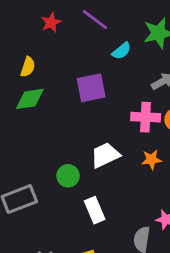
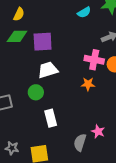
purple square: (91, 88) -> (43, 42), moved
white trapezoid: (105, 155) -> (48, 70), moved
orange star: (152, 160) -> (88, 84), moved

